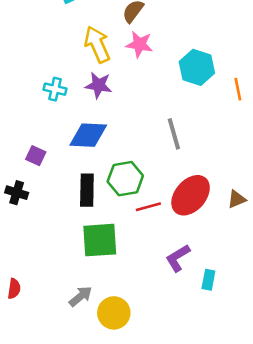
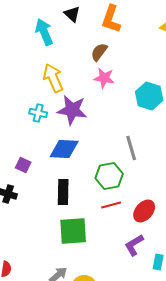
yellow arrow: (97, 44) -> (53, 78), moved
purple star: (98, 85) -> (72, 110), size x1.4
green hexagon: (125, 179) -> (109, 176), moved
red ellipse: (191, 195) -> (144, 211), moved, size x0.7

